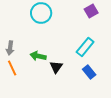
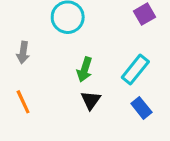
gray arrow: (10, 48) -> (23, 53), moved
green arrow: (38, 56) -> (85, 69), moved, turned -84

